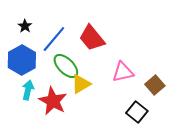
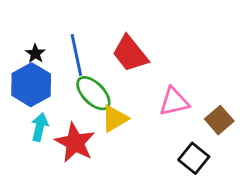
black star: (25, 26) -> (35, 54), moved
blue line: (54, 39) -> (76, 55), turned -52

